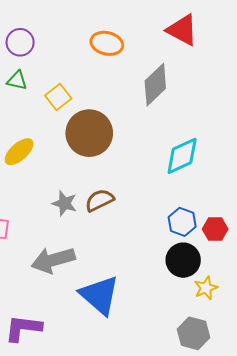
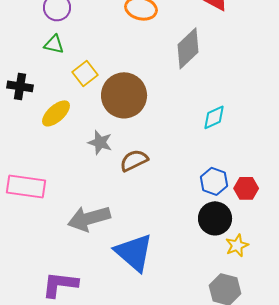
yellow square: (58, 97) -> (85, 73), moved
cyan diamond: (182, 156) -> (214, 117), size x0.7
gray star: (64, 203) -> (100, 142), moved

